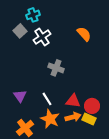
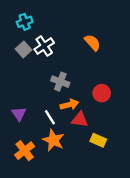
cyan cross: (33, 15) -> (25, 22), moved
gray square: (20, 31) -> (23, 49), moved
red circle: (92, 106) -> (102, 93), moved
orange arrow: (73, 117) -> (69, 105), moved

